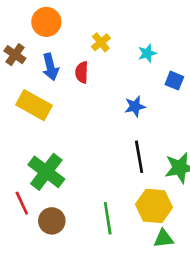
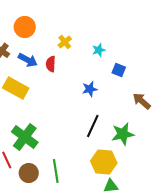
blue arrow: (50, 67) -> (28, 60), turned -48
black line: (139, 157) -> (93, 126), turned 35
green line: (108, 218) -> (56, 171), moved

